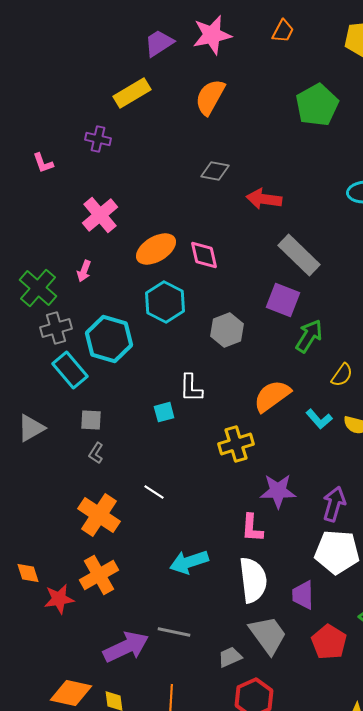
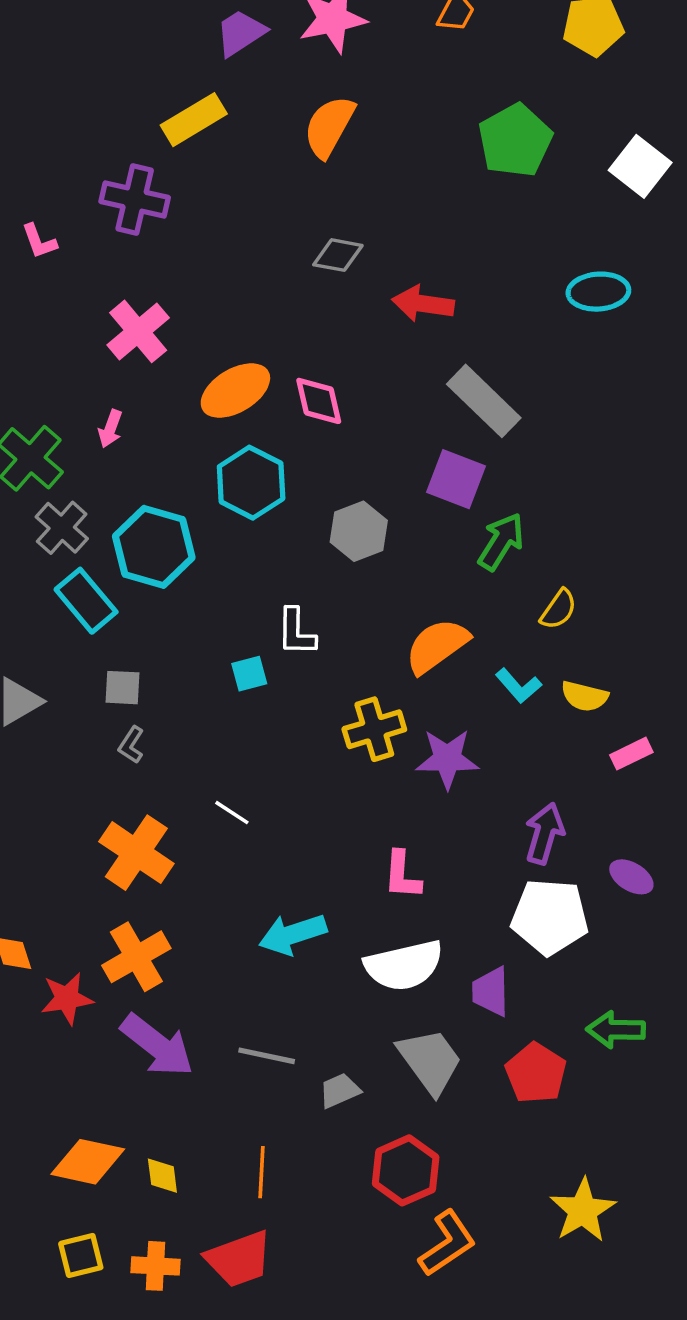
purple cross: (98, 139) -> (135, 199), size x1.5
gray cross: (56, 328) -> (62, 528), turned -32
purple star: (278, 491) -> (447, 759), moved
white semicircle: (253, 580) -> (404, 965), turned 84
purple arrow: (126, 647) -> (157, 1045), moved, turned 63
gray trapezoid: (230, 657) -> (340, 1091), moved

